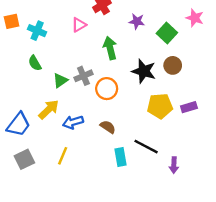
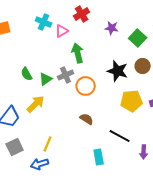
cyan cross: (37, 31) -> (44, 22), moved
green arrow: (110, 48) -> (78, 53), moved
green semicircle: (35, 63) -> (27, 74), moved
blue arrow: (73, 122) -> (40, 164), moved
cyan rectangle: (121, 157) -> (99, 157), moved

